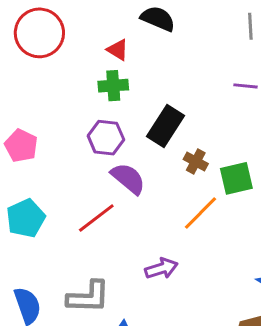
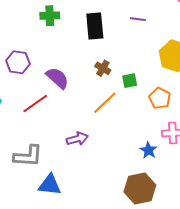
black rectangle: (166, 126) -> (95, 26), moved, turned -40
purple hexagon: (106, 138) -> (18, 62), moved
green square: (236, 178) -> (130, 81), size x0.7

